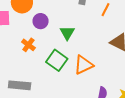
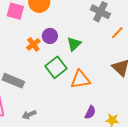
purple circle: (41, 21) -> (50, 36), moved

